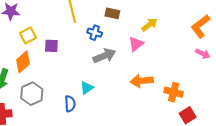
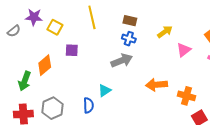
blue cross: (95, 33) -> (129, 39), moved
yellow square: (28, 35) -> (55, 27), moved, turned -35
pink triangle: (136, 44) -> (184, 50), moved
gray hexagon: (32, 94) -> (52, 108), moved

